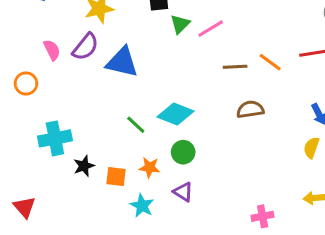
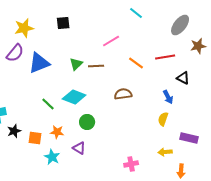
green triangle: (180, 24) -> (76, 64), moved
pink line: (211, 29) -> (111, 41), moved
blue triangle: (122, 62) -> (39, 63), turned -35
brown line: (235, 67) -> (96, 66), moved
green circle: (183, 152) -> (87, 122), moved

